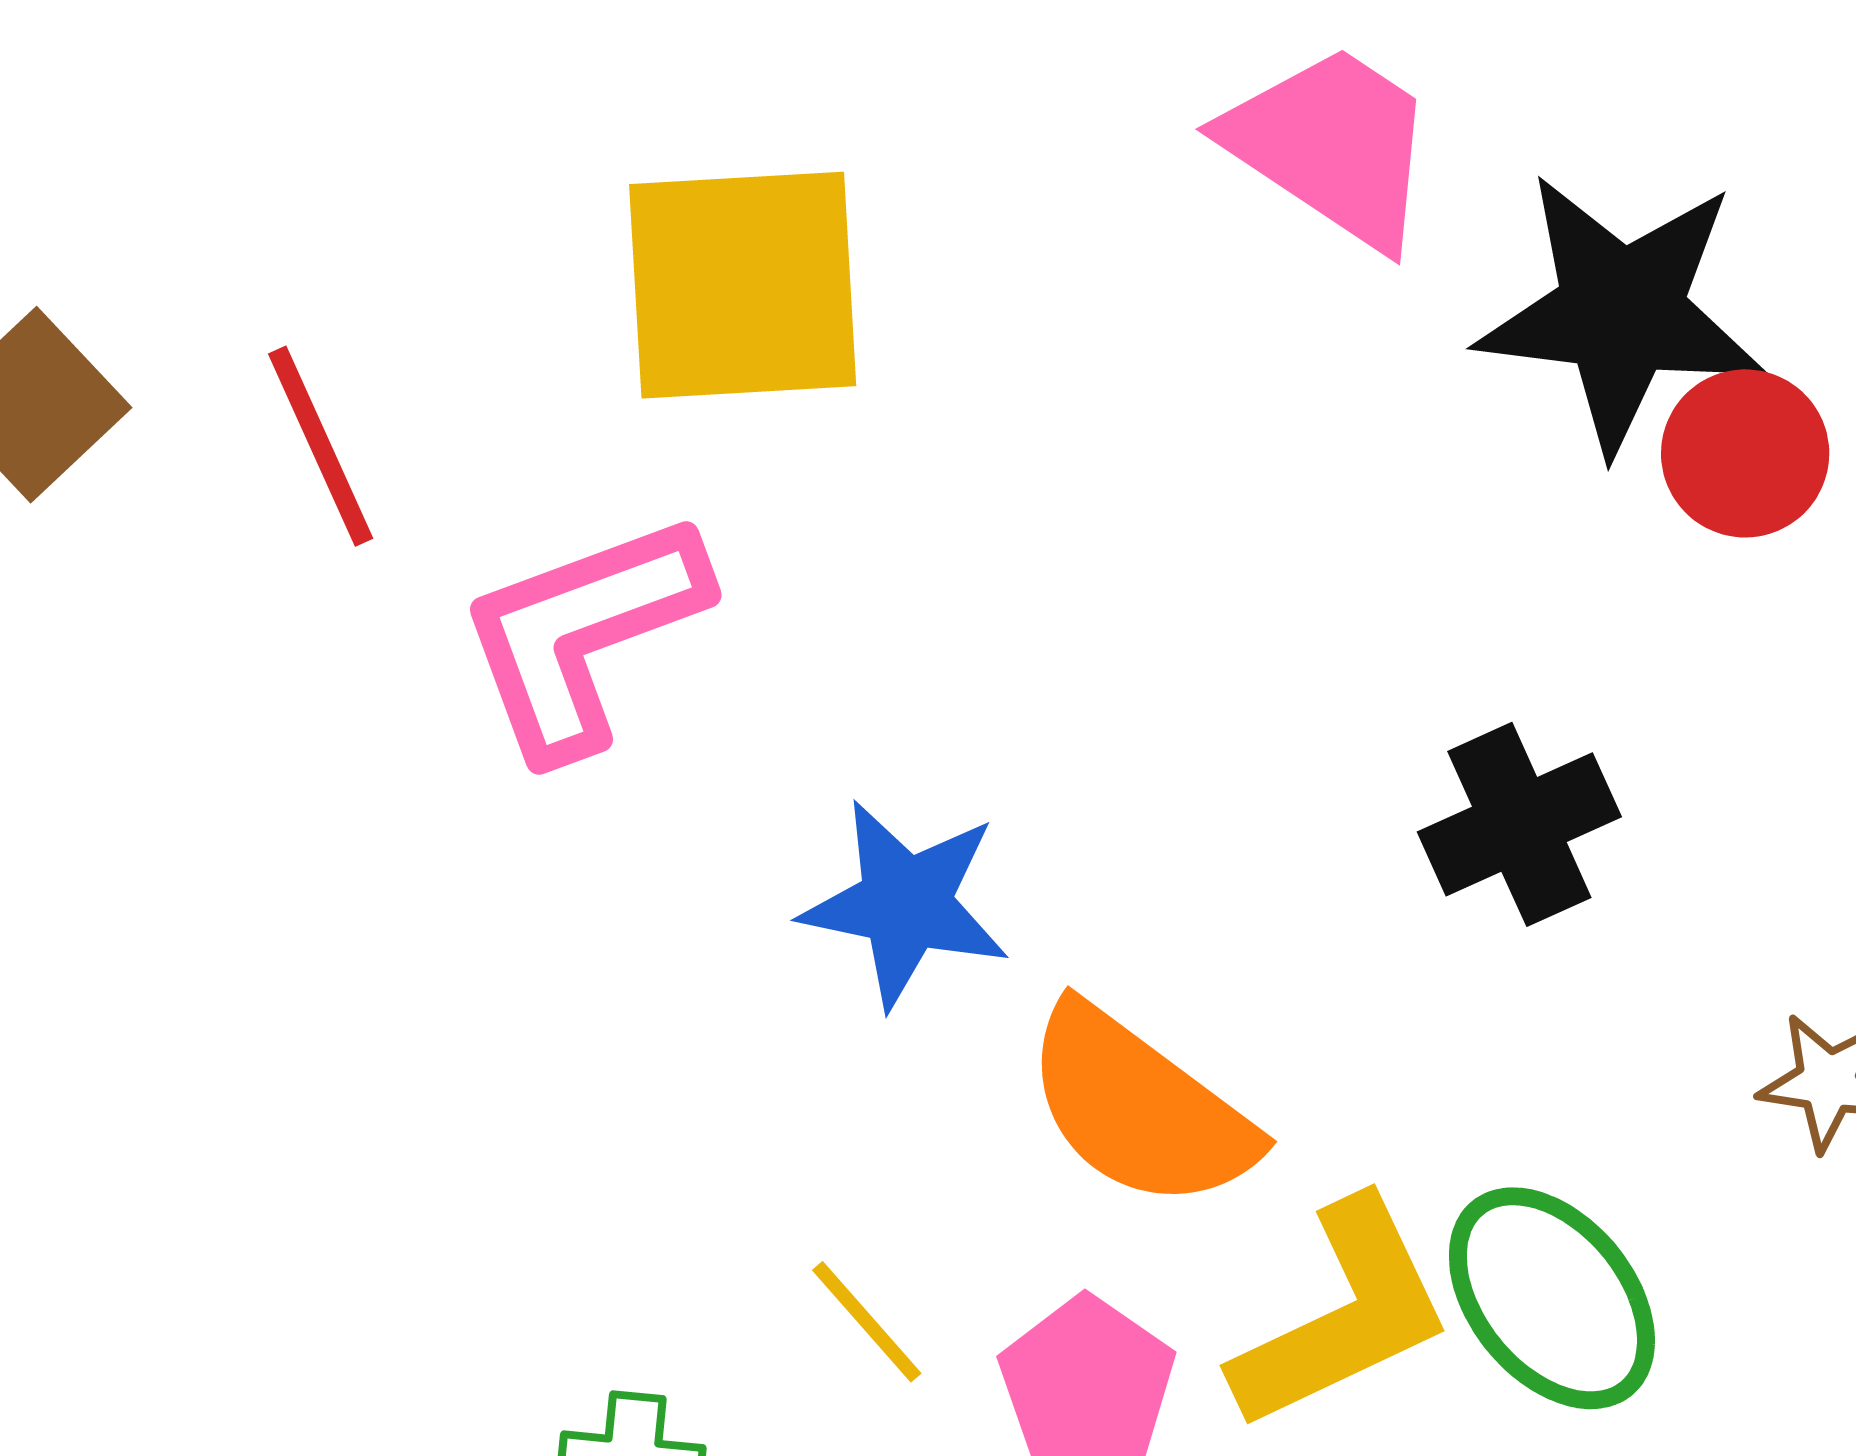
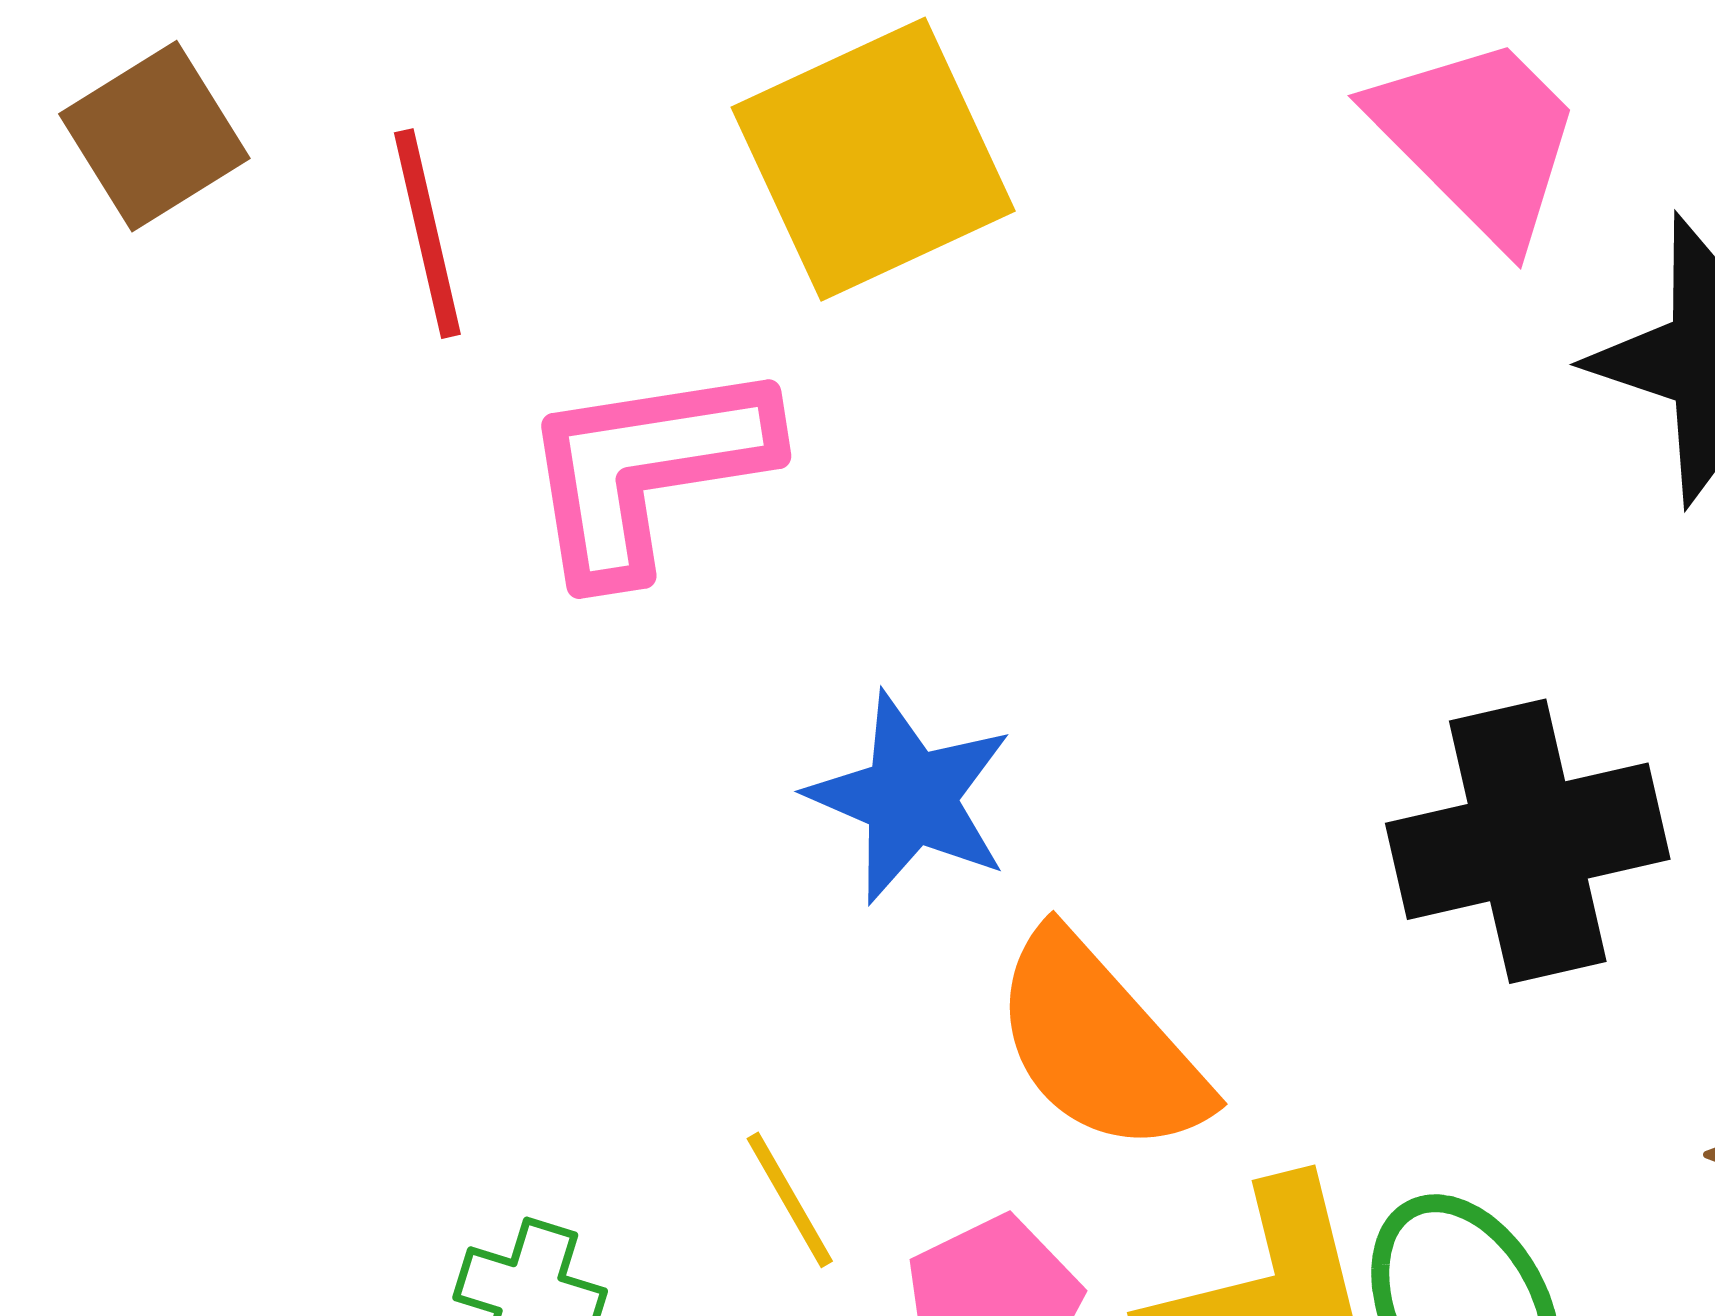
yellow square: (743, 285) -> (873, 159), turned -33
black cross: (1519, 824) -> (1528, 841), size x1.4

